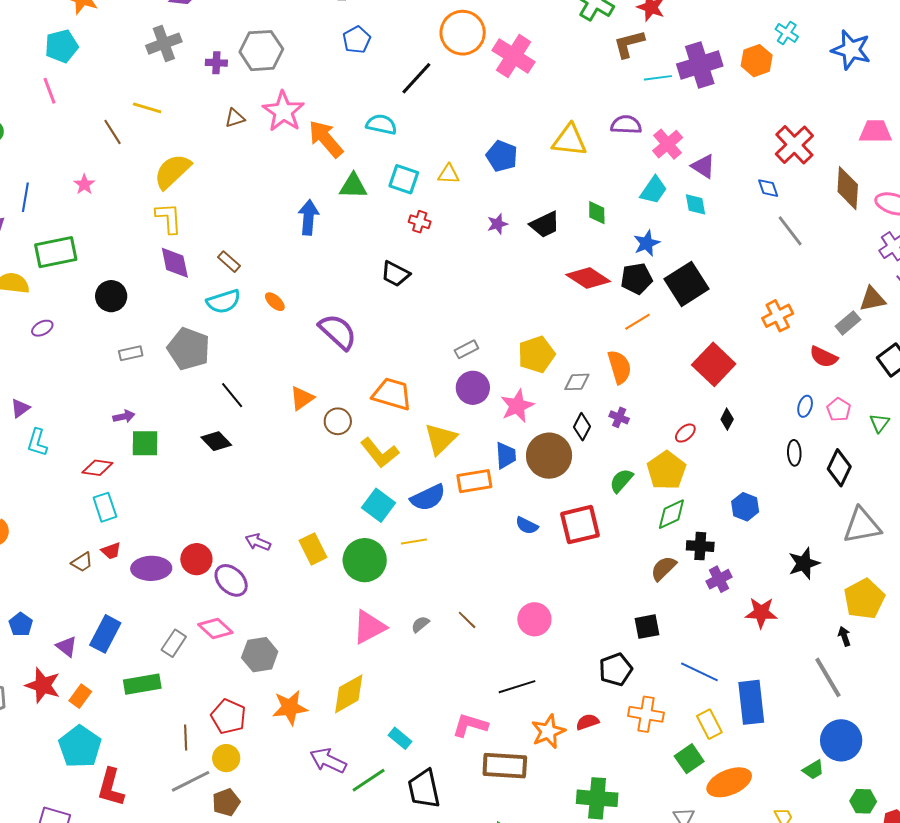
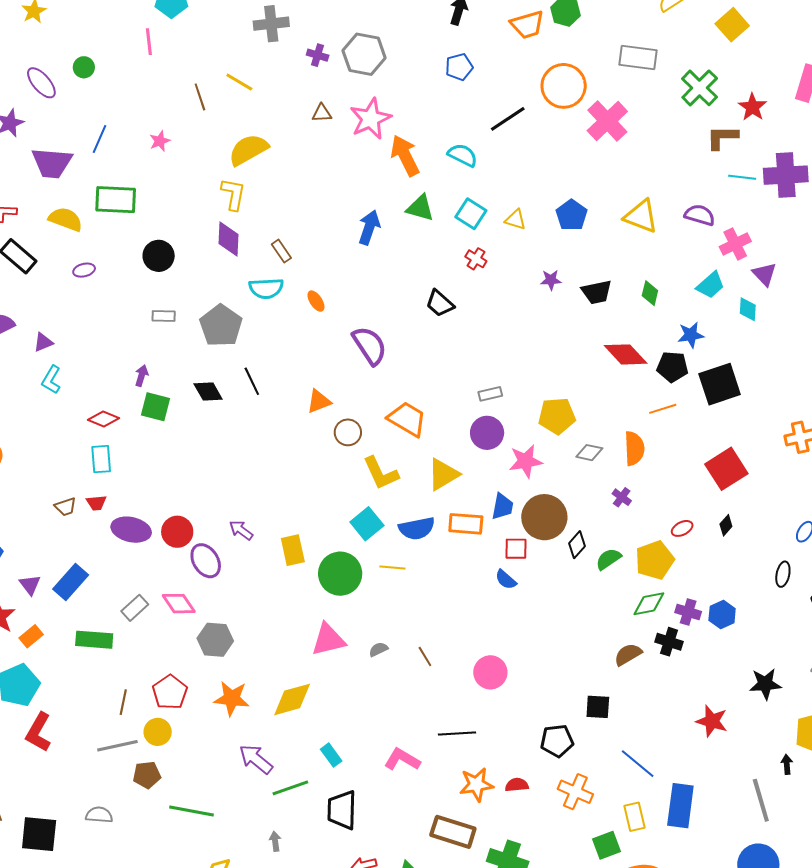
purple arrow: (124, 416) -> (142, 376), turned -75
black diamond: (582, 427) -> (577, 545), moved
black diamond: (216, 441) -> (208, 392), moved
red square: (580, 525) -> (516, 549), moved, size x0.6
purple cross: (719, 579) -> (688, 612), moved, turned 30
brown rectangle: (505, 766) -> (453, 832), moved

